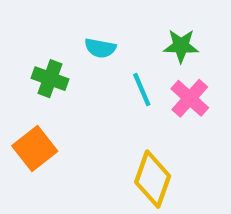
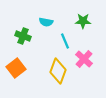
pink cross: (190, 98) -> (84, 59), moved
yellow diamond: (153, 179) -> (58, 71), moved

